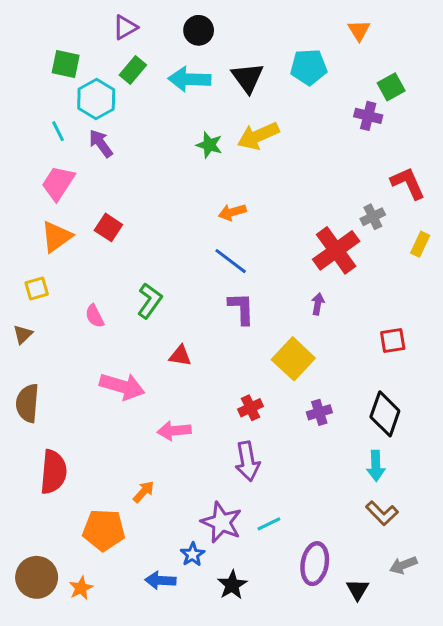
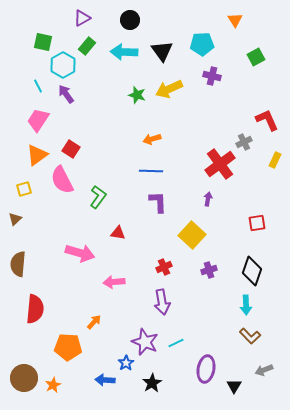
purple cross: (368, 116) -> (212, 76), moved
blue line: (231, 261) -> (151, 171), turned -35
pink semicircle: (95, 316) -> (62, 180), moved, size x1.8

